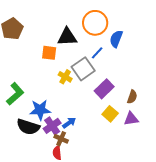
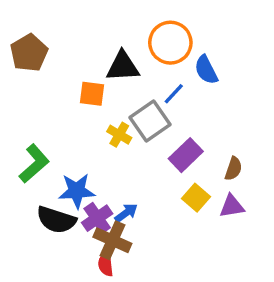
blue semicircle: (116, 39) -> (206, 70), turned -48
brown cross: (61, 139) -> (112, 240), size x1.5

